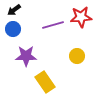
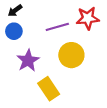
purple star: (26, 56) -> (28, 61), turned -30
yellow circle: (77, 56) -> (71, 55), moved, size x1.5

